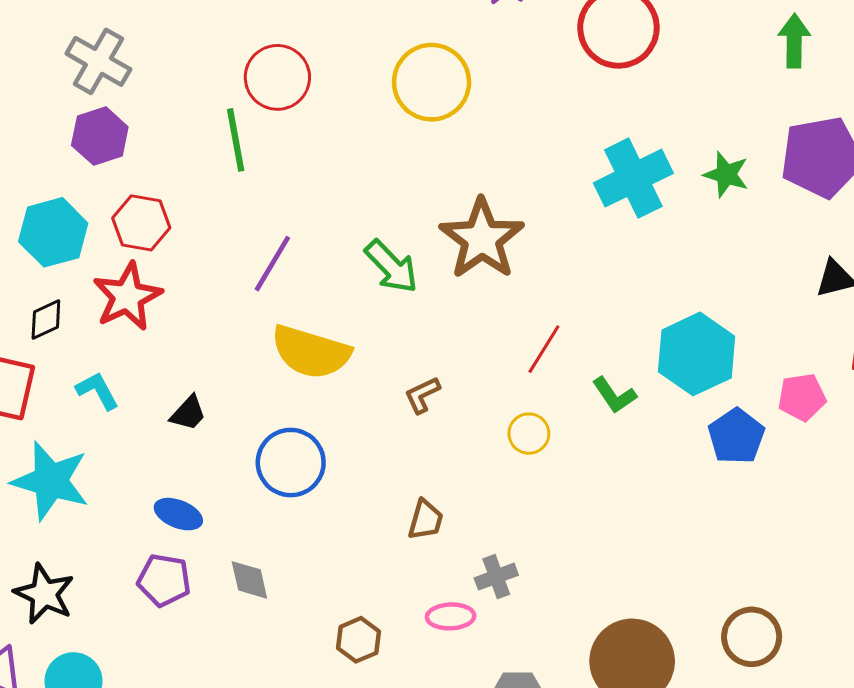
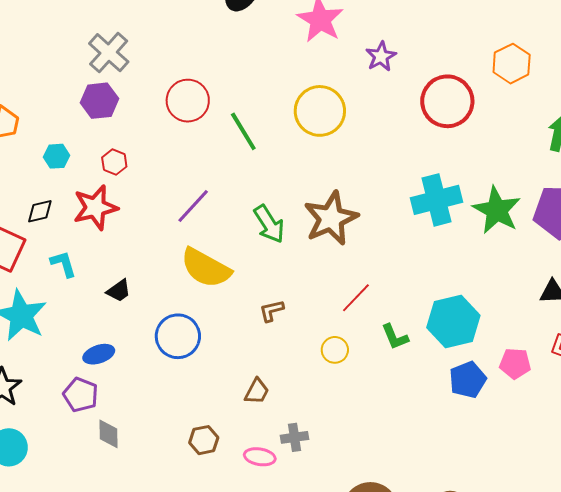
red circle: (277, 77) -> (188, 101), moved
green line: (236, 140) -> (243, 131), moved, turned -33
green star: (726, 174) -> (497, 210), size x1.6
red hexagon: (141, 223) -> (114, 162), size x0.7
cyan hexagon: (53, 232) -> (56, 156), size x0.6
blue ellipse: (178, 514) -> (99, 354), turned -52
gray diamond: (249, 580) -> (108, 434), moved
brown hexagon: (358, 640) -> (204, 440), moved

